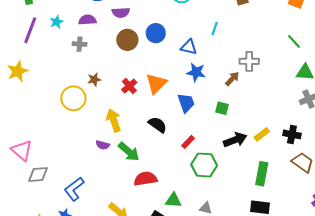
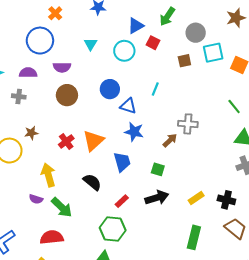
blue circle: (156, 33) -> (110, 89), moved
black arrow: (235, 140) -> (157, 198), moved
green hexagon: (204, 165) -> (113, 229), moved
red semicircle: (145, 179) -> (52, 237), moved

